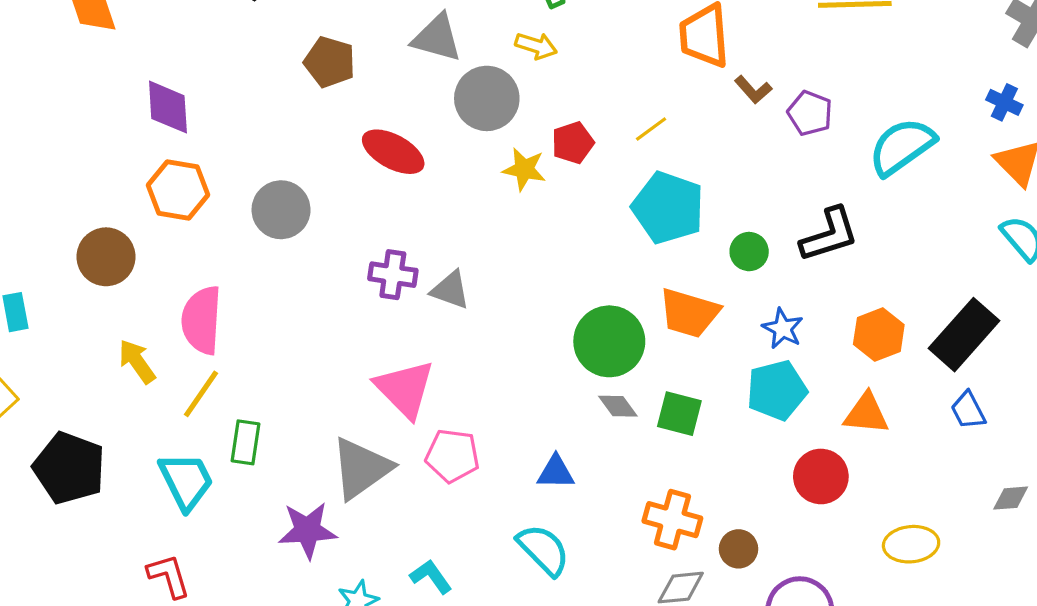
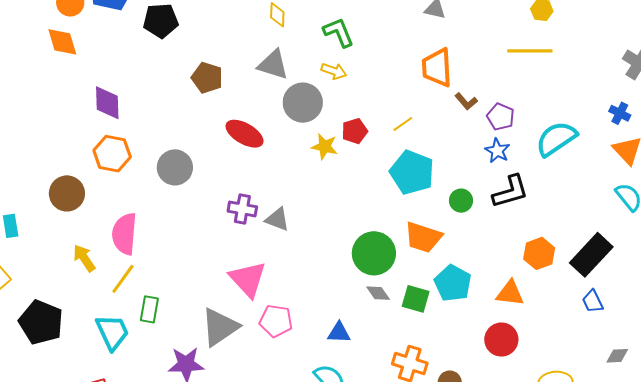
blue star: (783, 329) -> (497, 151), moved
cyan pentagon: (777, 390) -> (453, 283), moved, turned -30
orange triangle: (866, 414) -> (510, 293), moved

